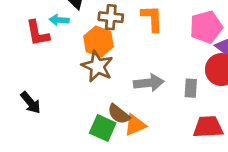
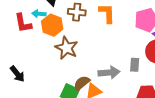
orange hexagon: (99, 42) -> (52, 25), moved
gray arrow: (149, 83) -> (109, 72), moved
brown semicircle: (119, 114) -> (82, 83), turned 102

